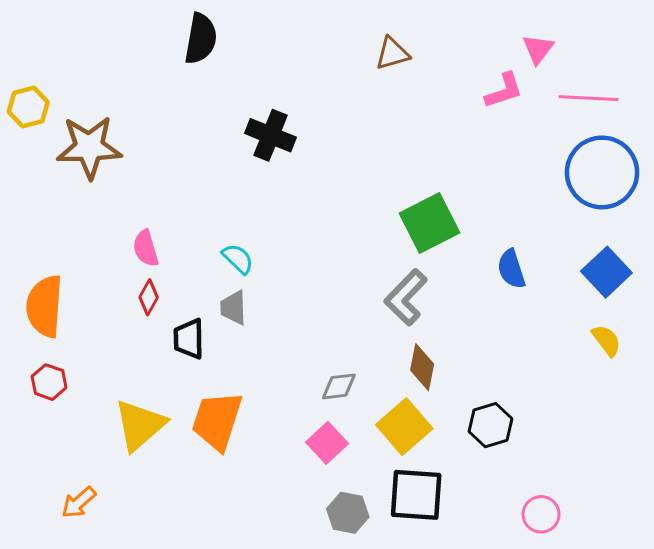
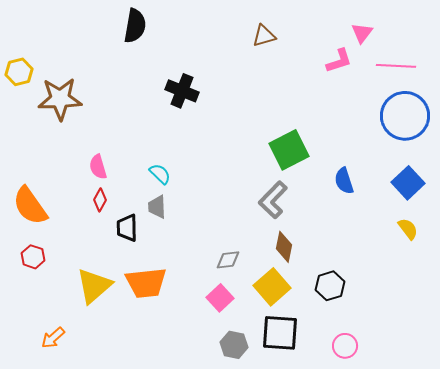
orange semicircle: (45, 306) -> (30, 206), turned -39
orange trapezoid: (217, 421) -> (146, 283), turned -114
pink circle: (541, 514) -> (345, 346), moved

